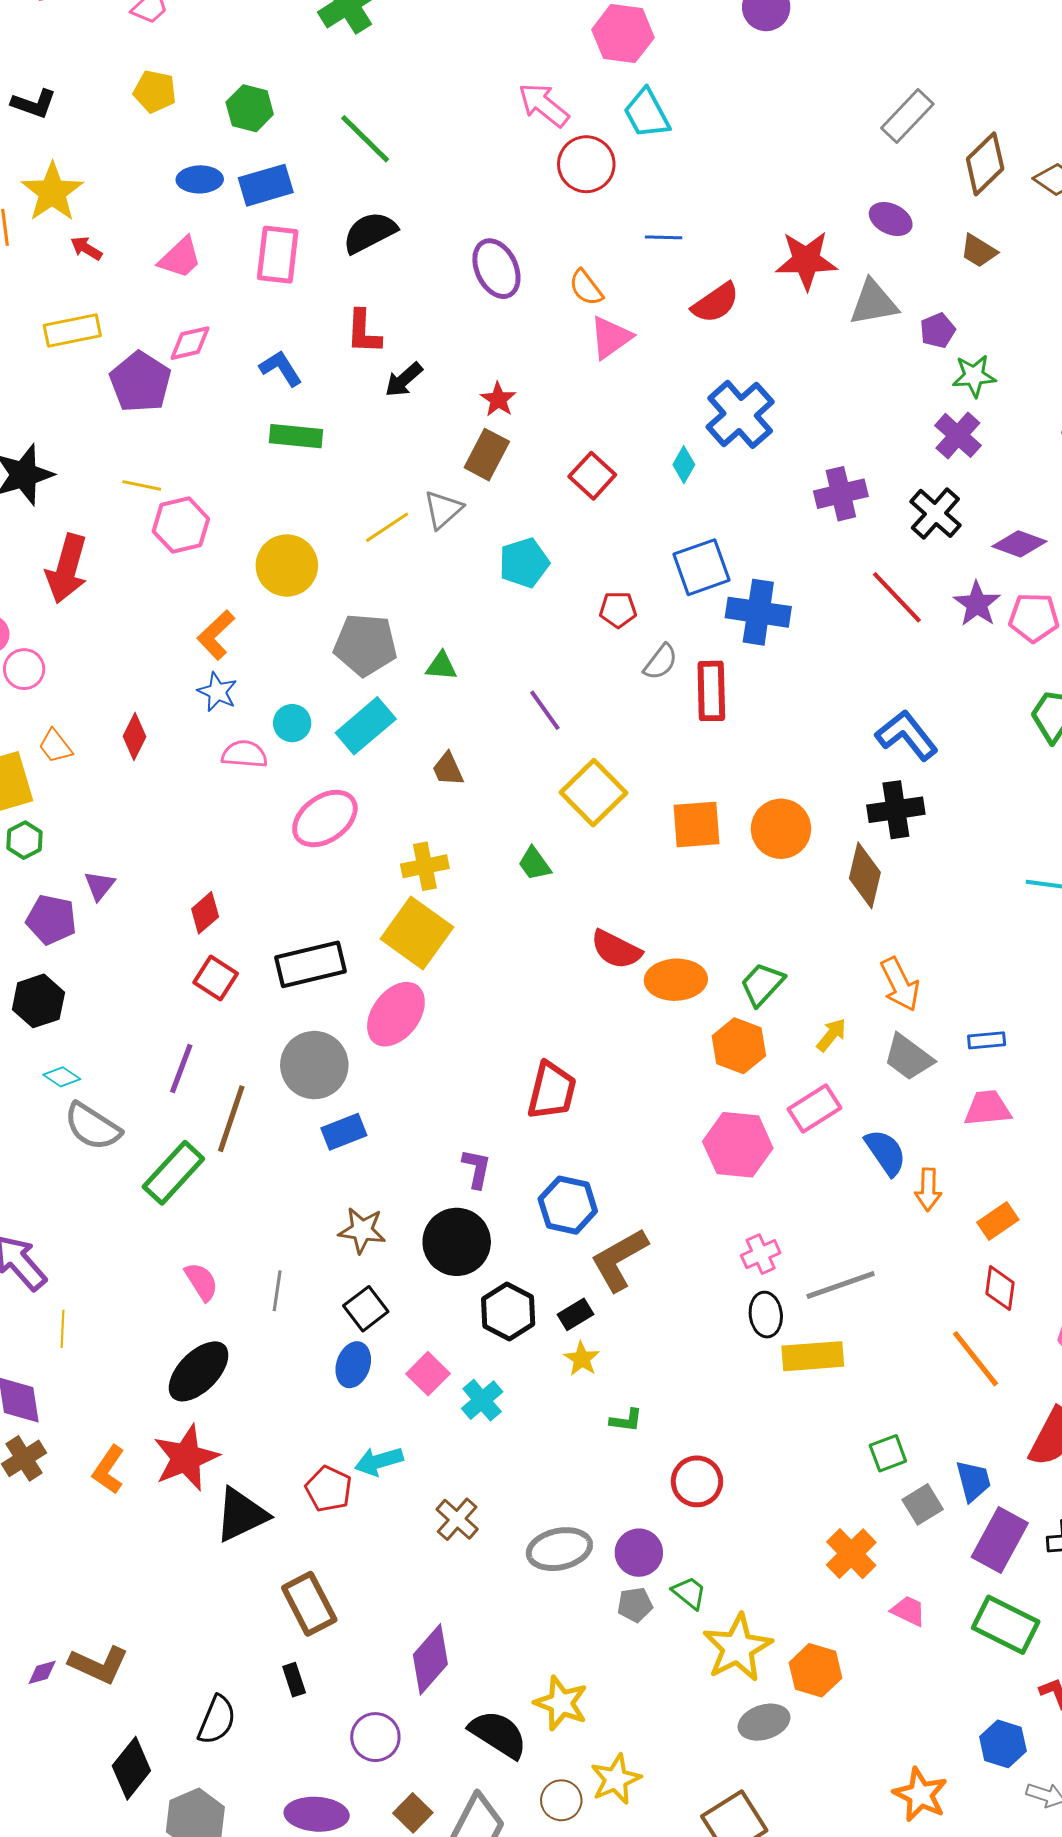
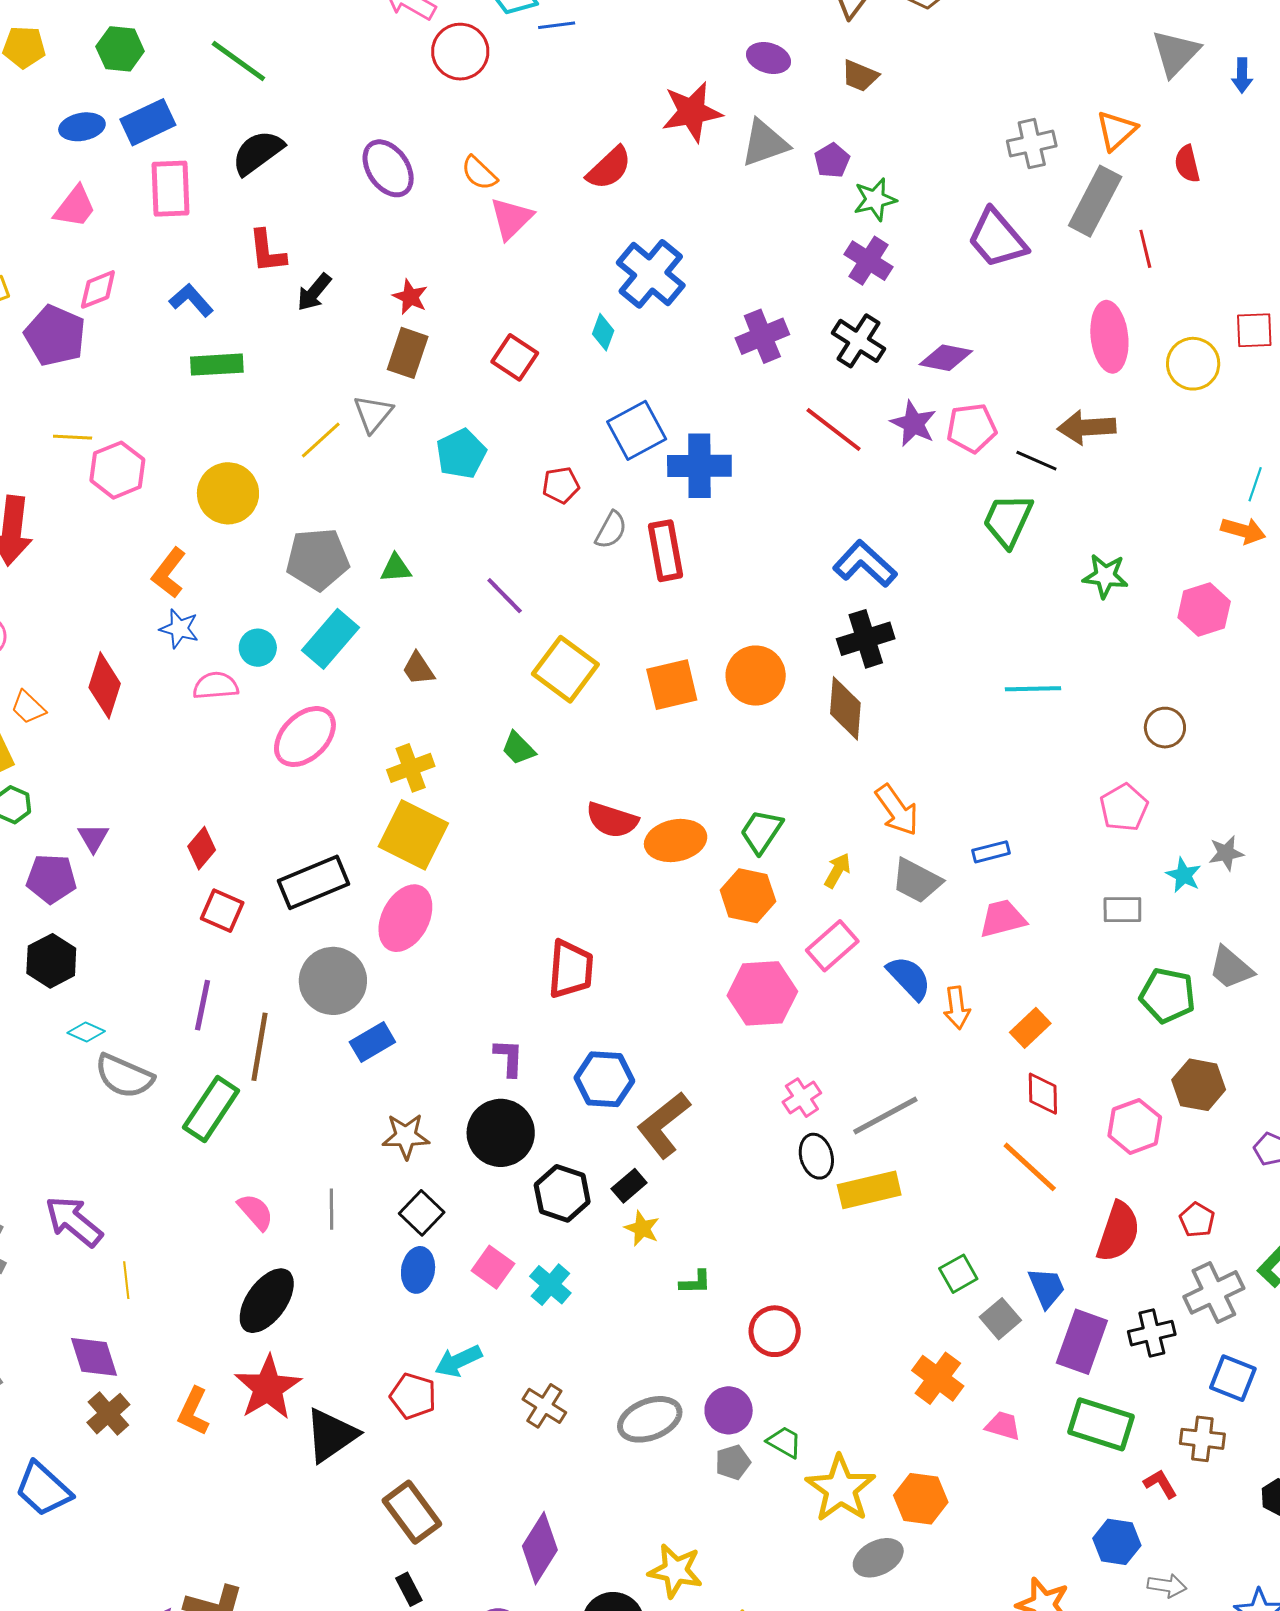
blue line: (664, 237) -> (557, 25), moved
red diamond: (134, 736) -> (105, 685), size x1.4

